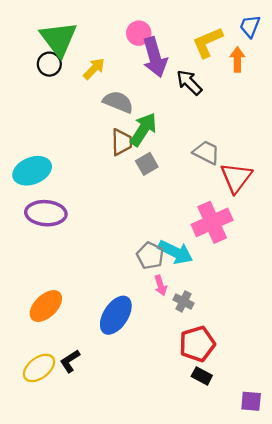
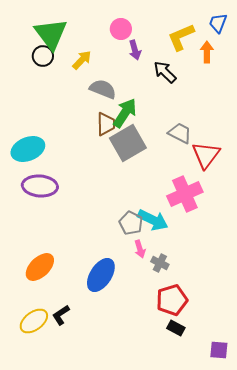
purple arrow: (155, 57) -> (135, 50), size x0.6
gray square: (147, 164) -> (128, 143), size x1.8

